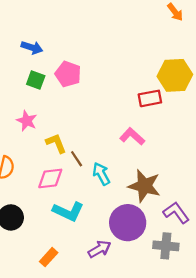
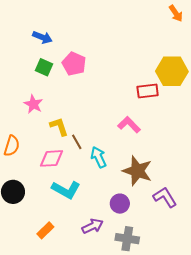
purple circle: (128, 223) -> (120, 204), size x0.6
gray cross: (166, 246) -> (127, 239), moved

